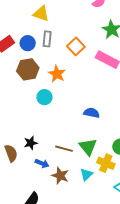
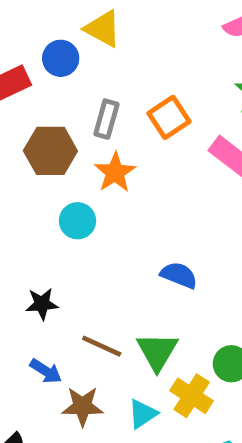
gray rectangle: (47, 39) -> (106, 119), moved
blue circle: (28, 43) -> (61, 58), moved
black star: (31, 143) -> (42, 304), moved
brown star: (60, 176) -> (83, 406), turned -30

